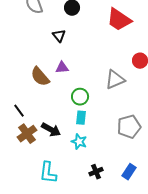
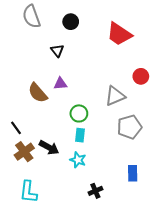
gray pentagon: (129, 127) -> (129, 127), moved
blue rectangle: (129, 172) -> (133, 173), moved, turned -35
cyan L-shape: (48, 173) -> (28, 192), moved

